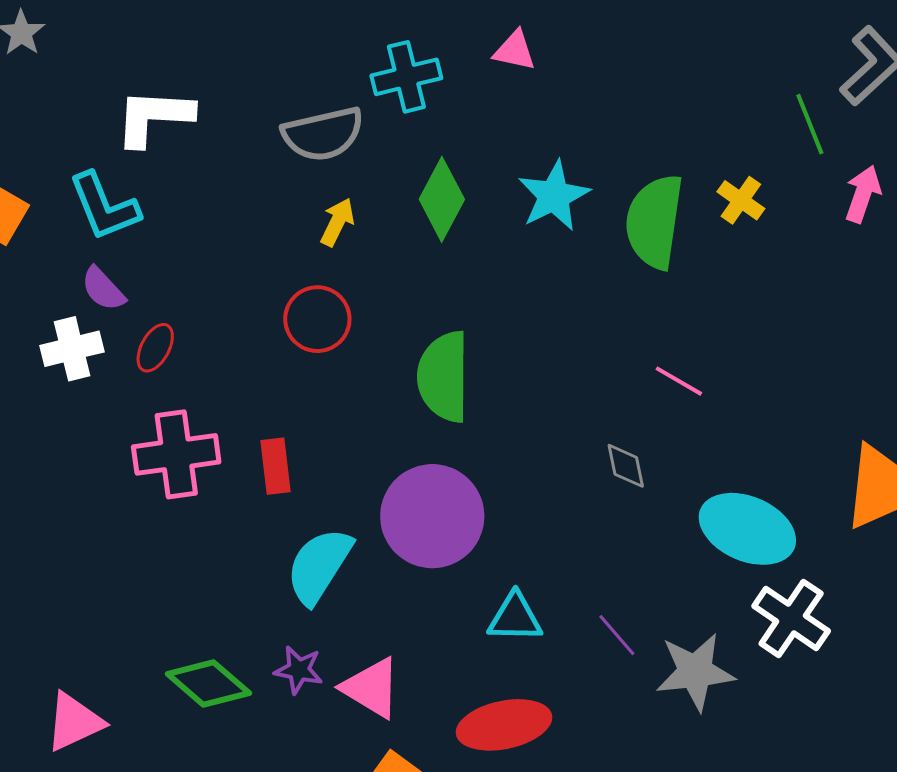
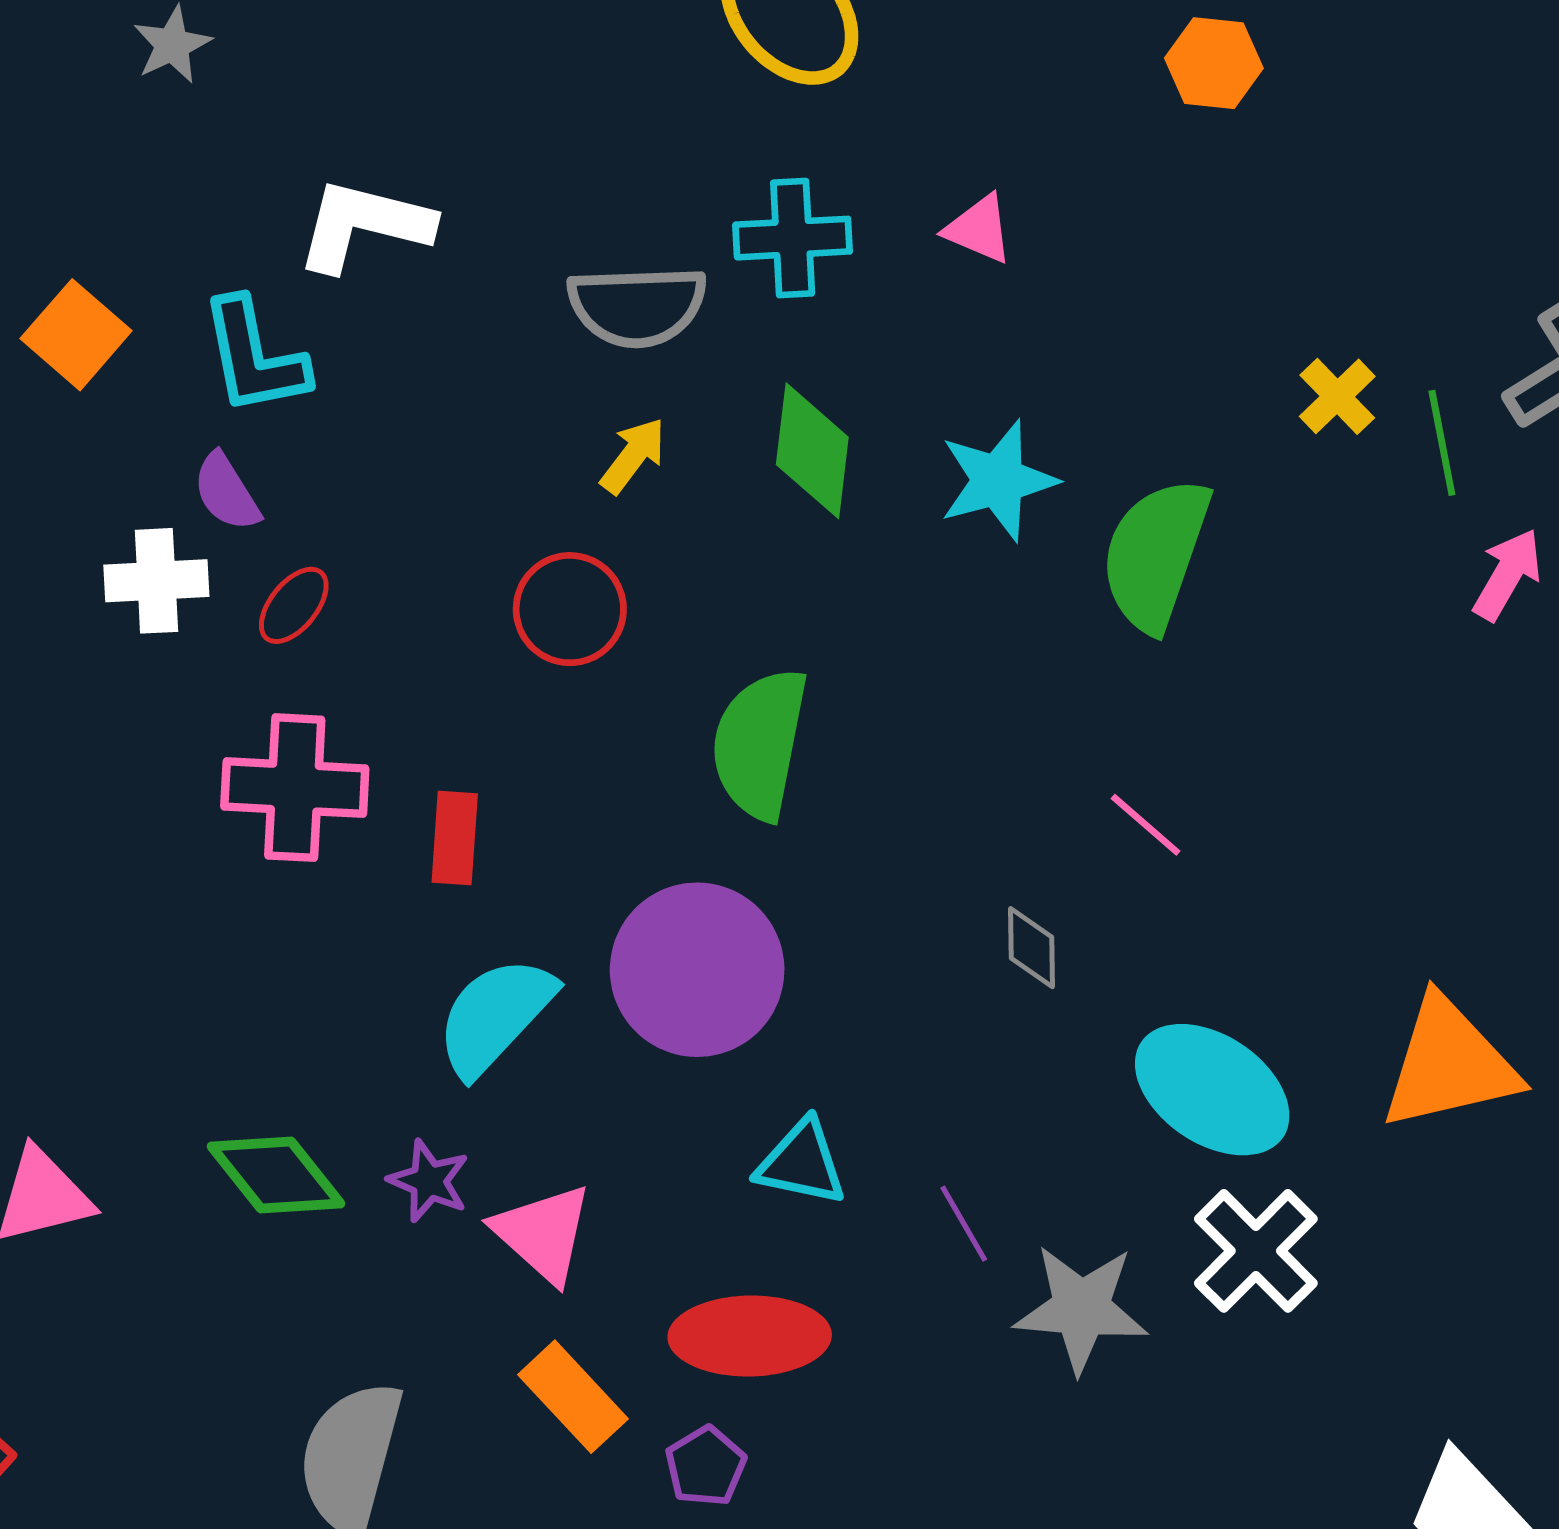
green diamond: (442, 199) -> (812, 451), turned -32
yellow cross: (741, 200) -> (1337, 396), moved

